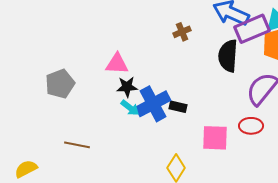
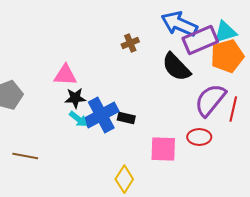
black semicircle: (228, 56) -> (176, 67), turned -48

